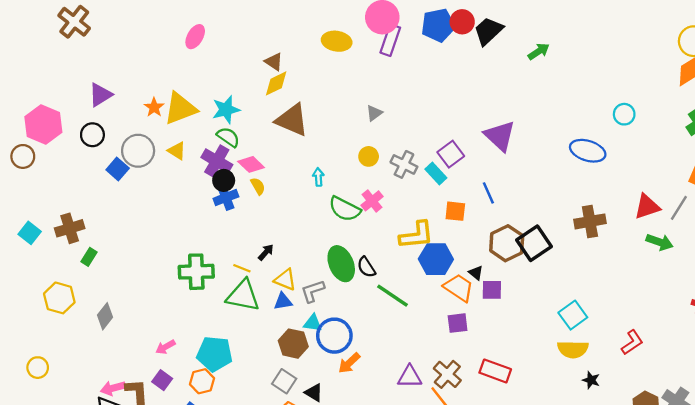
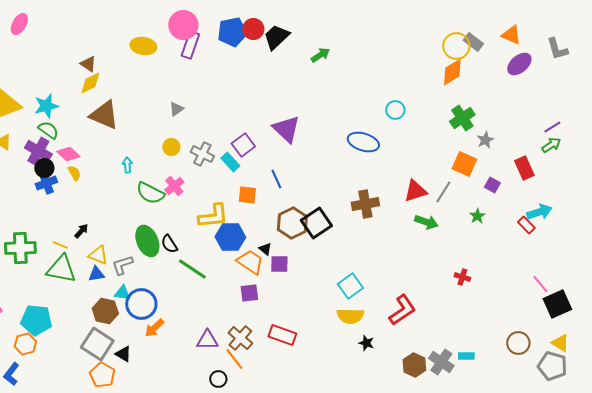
pink ellipse: (195, 37) -> (19, 24), moved
red L-shape: (632, 342) -> (402, 310), size x1.4
gray square: (284, 381) -> (97, 344), size x1.5

